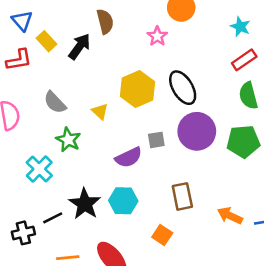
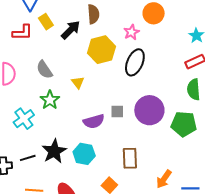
black ellipse: (183, 88) -> (135, 62), moved, turned 44
yellow hexagon: (137, 89) -> (102, 50), moved
orange arrow: (230, 216) -> (164, 179), turned -90

